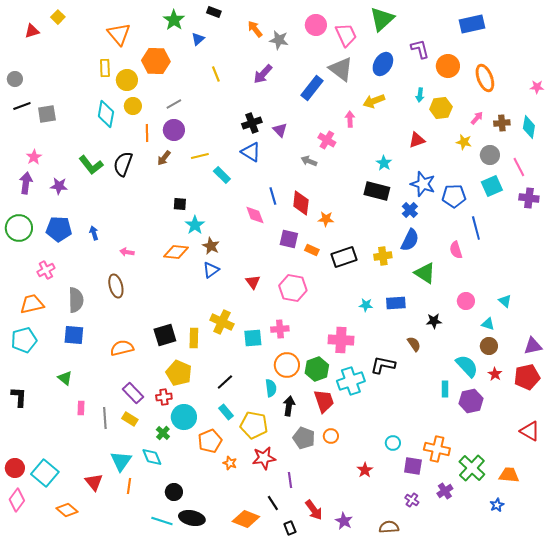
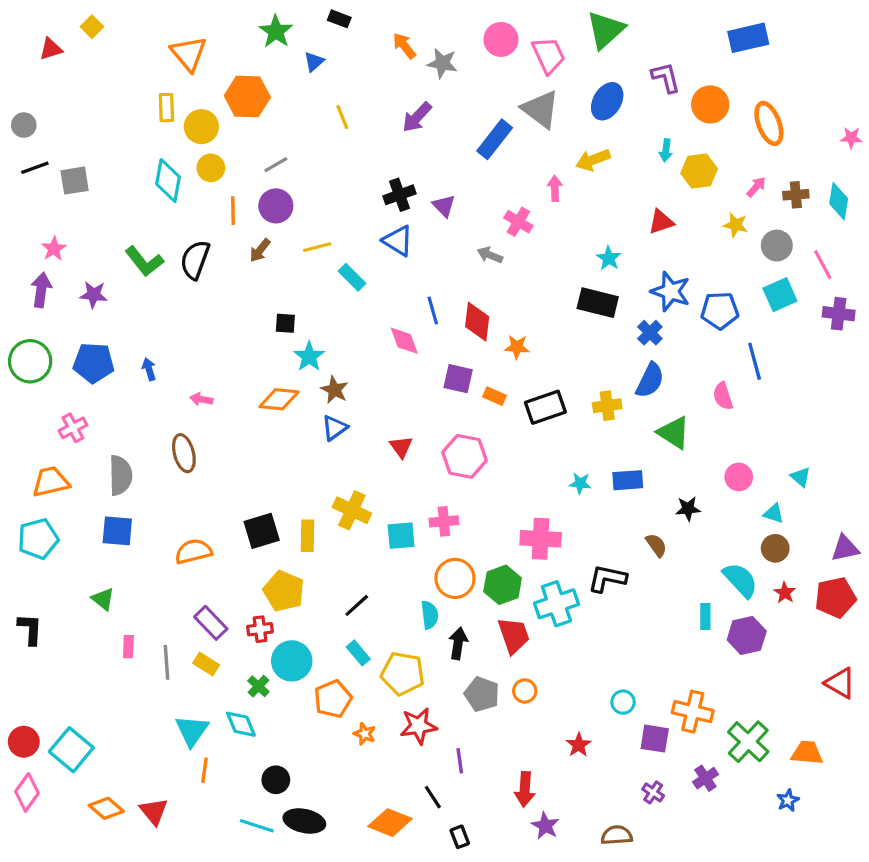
red triangle: (94, 482) -> (154, 811), moved
red arrow: (314, 510) -> (525, 789), moved, turned 40

